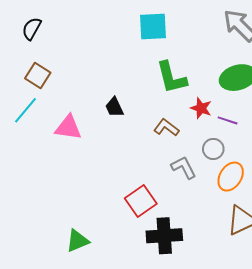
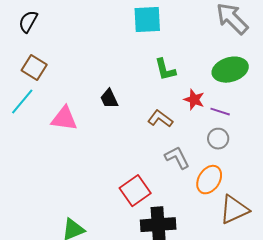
green L-shape: (171, 78) -> (165, 70), size x0.7
gray circle: (213, 149) -> (218, 139), moved
orange ellipse: (231, 177) -> (209, 180), moved

